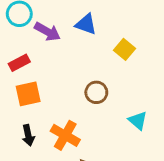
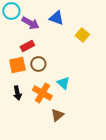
red rectangle: (19, 63) -> (27, 46), moved
brown circle: (96, 92) -> (38, 64), moved
cyan triangle: (138, 121) -> (63, 83), moved

